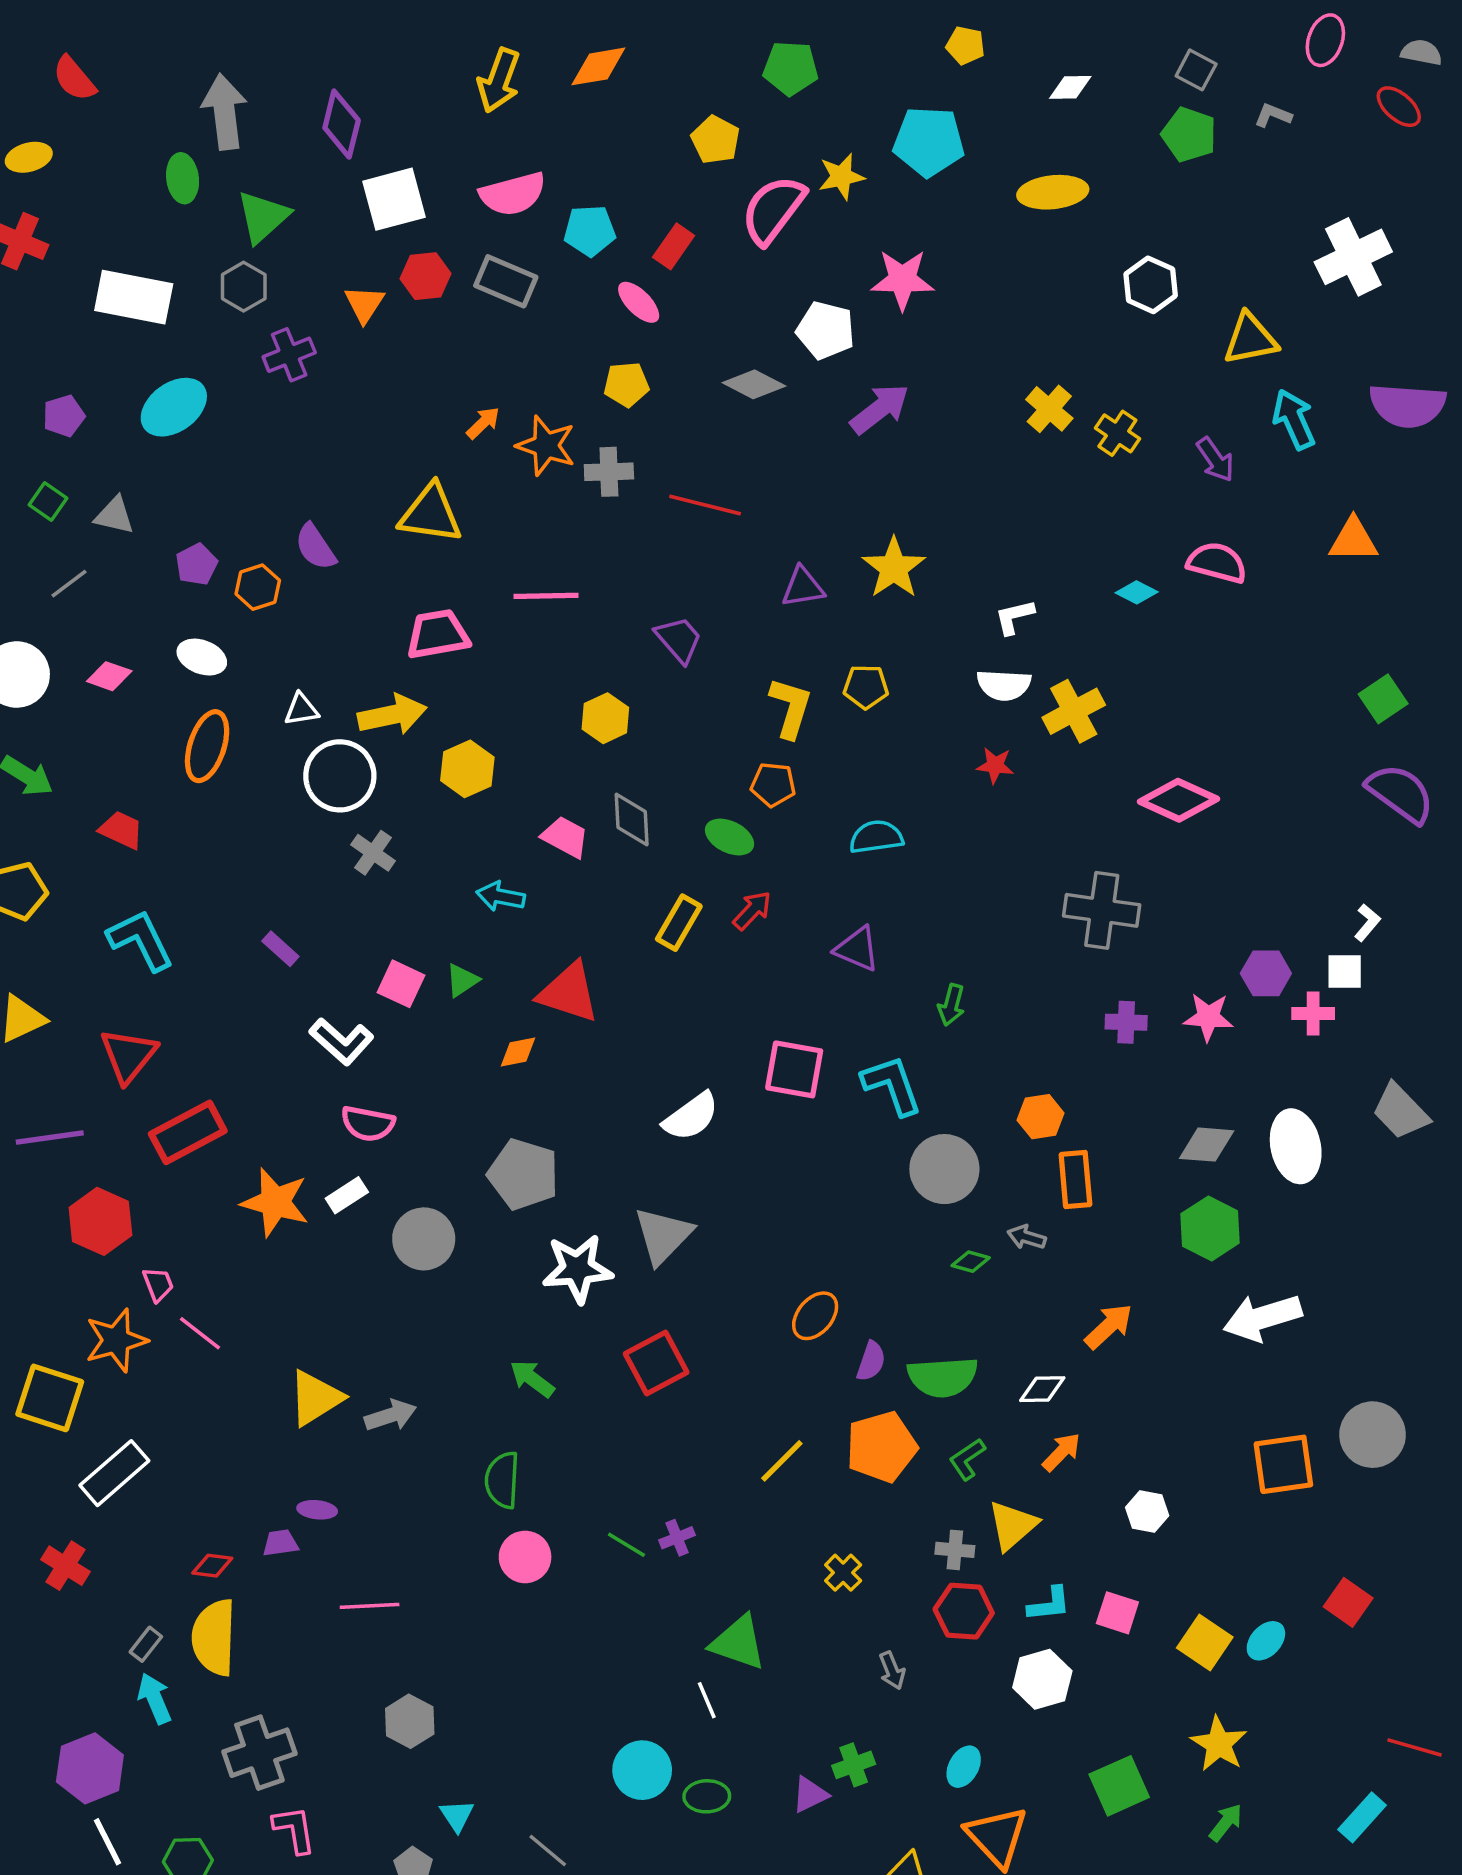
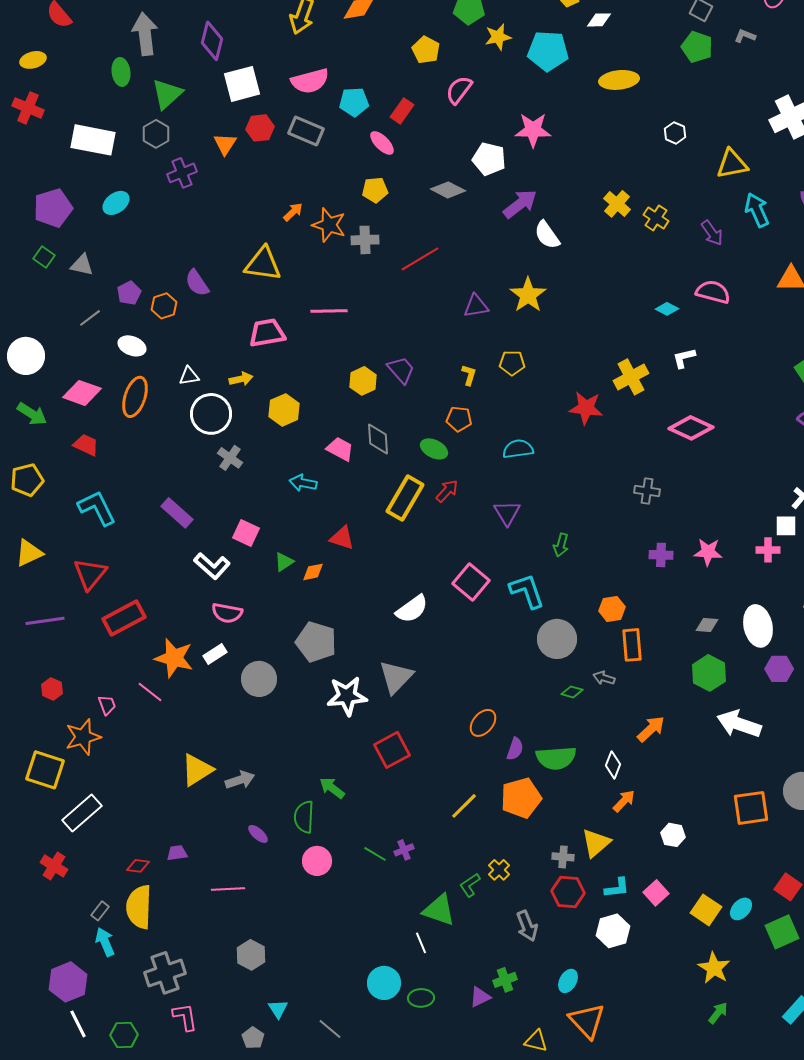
white diamond: (1070, 87) -> (599, 20), moved
yellow star: (841, 176) -> (498, 37), moved
pink semicircle: (773, 210) -> (459, 90), size x0.7
white hexagon: (1151, 285) -> (675, 133), size x0.7
cyan ellipse: (174, 407) -> (116, 203), size x0.7
purple pentagon: (64, 416) -> (53, 208), size x1.6
red line: (705, 505) -> (420, 259), turned -45
gray line: (69, 584) -> (90, 318), moved
white L-shape: (1014, 617) -> (684, 358), moved
purple trapezoid: (679, 640) -> (401, 370), moved
pink diamond: (109, 676) -> (82, 393), moved, size x1.5
white semicircle: (1004, 685) -> (547, 235), moved, turned 52
yellow L-shape: (791, 708) -> (469, 375), size x0.6
yellow arrow: (392, 715) -> (241, 379), size x0.6
red star: (995, 765) -> (586, 408), size x1.6
gray cross: (1102, 910) -> (647, 491), size x0.6
yellow rectangle: (679, 923) -> (405, 498), size x1.4
purple rectangle: (280, 949) -> (177, 513), size x1.5
purple triangle: (857, 949) -> (507, 513), turned 36
purple hexagon: (1266, 973) -> (779, 669), moved
green triangle: (462, 980) -> (284, 562), moved
red triangle: (569, 993) -> (342, 538), size x0.7
pink square: (794, 1069) -> (471, 582), turned 30
gray diamond: (1207, 1145) -> (707, 625), size x0.7
red hexagon: (100, 1221) -> (52, 689), moved, size x0.6
white arrow: (1262, 1318) -> (739, 724), turned 36
pink line: (200, 1333) -> (150, 692), moved
green arrow: (532, 1379) -> (332, 788), moved
white diamond: (1042, 1389) -> (613, 765), turned -68
green L-shape: (967, 1459) -> (470, 885), moved
purple ellipse: (317, 1510) -> (258, 834), moved, turned 35
pink square: (1117, 1613) -> (656, 893), turned 30
gray arrow: (892, 1671) -> (527, 926), size x1.4
green square: (1119, 1786) -> (782, 932), moved

